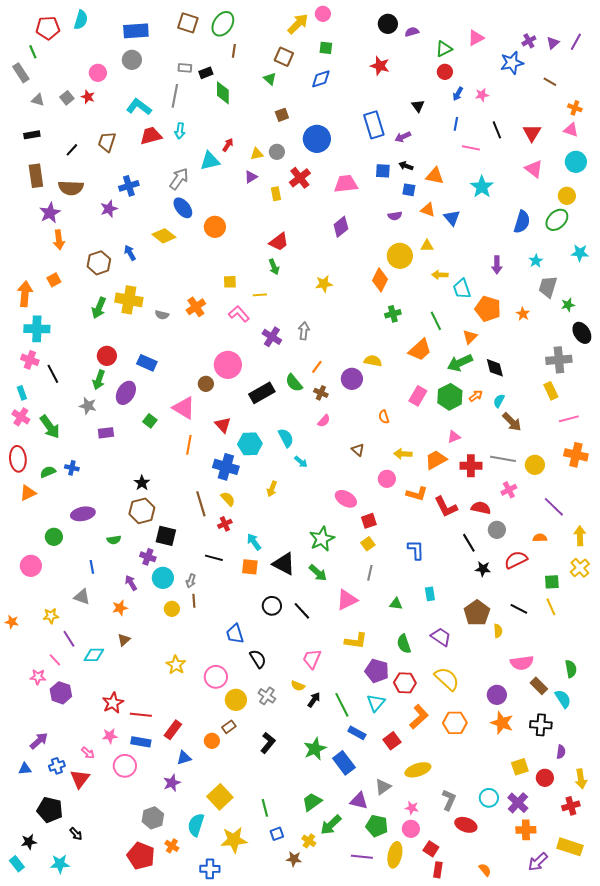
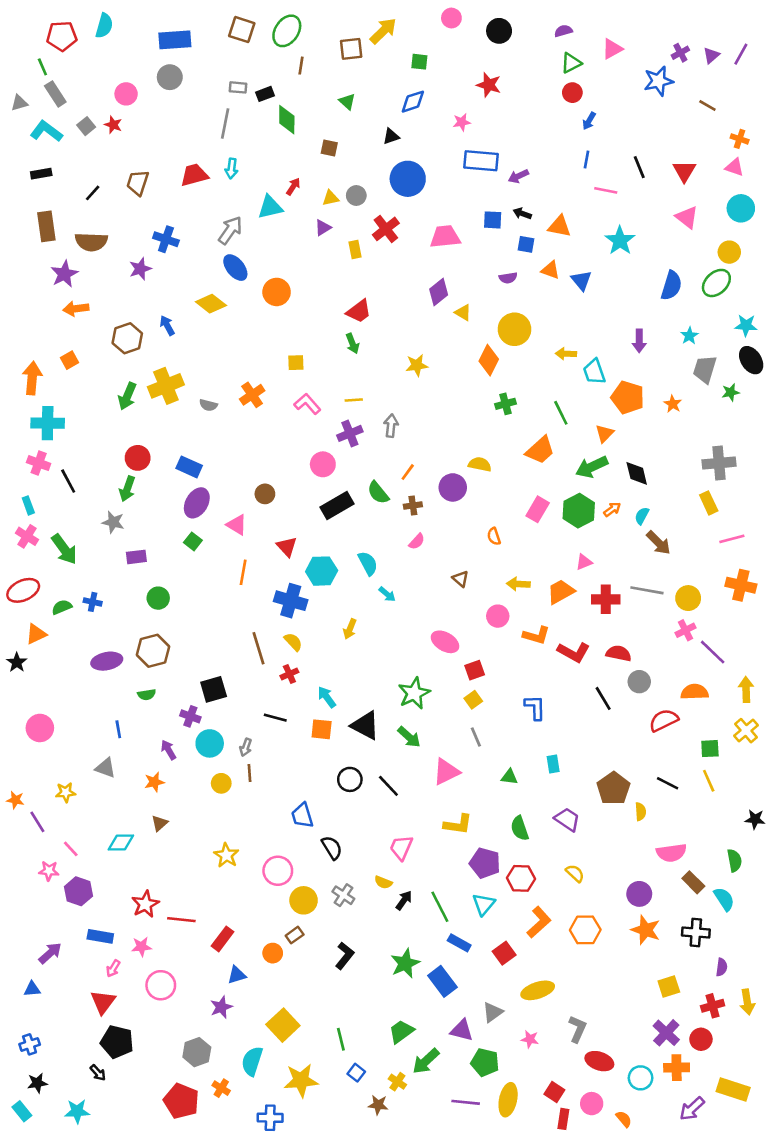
pink circle: (323, 14) -> (451, 18), moved
purple semicircle: (412, 32) -> (563, 31), moved
brown square: (284, 57) -> (351, 49), moved, turned -30
gray rectangle: (21, 73) -> (55, 94), moved
pink star: (482, 95) -> (462, 122), moved
gray triangle: (38, 100) -> (19, 103), moved, turned -32
black triangle: (418, 106) -> (391, 136), moved, turned 48
cyan L-shape: (139, 107) -> (46, 131), moved
brown square: (282, 115) -> (329, 148), moved, turned 32
blue rectangle: (374, 125) -> (481, 161), turned -68
blue cross: (129, 186) -> (166, 239), turned 36
orange arrow: (59, 240) -> (76, 309), turned 90
yellow triangle: (427, 246) -> (463, 313), moved, turned 32
yellow line: (260, 295) -> (354, 400), moved
yellow cross: (129, 300) -> (166, 386), turned -32
black ellipse: (582, 333) -> (751, 360), moved
purple cross: (272, 337) -> (350, 433), turned 36
pink circle: (228, 365) -> (323, 464), moved, size x0.7
purple ellipse: (126, 393) -> (197, 503), moved
brown cross: (321, 393) -> (413, 505), turned -32
pink triangle: (184, 408) -> (237, 525), size x0.7
red ellipse: (18, 459) -> (23, 590), turned 70
black star: (142, 483) -> (17, 662), moved
pink cross: (509, 490) -> (686, 630), moved
red L-shape: (446, 507) -> (574, 652), turned -35
brown hexagon: (142, 511) -> (153, 651), moved
black square: (166, 536) -> (214, 689), turned -30
green circle: (54, 537) -> (158, 598), moved
orange semicircle: (540, 538) -> (695, 692), size x1.5
black star: (483, 569) -> (755, 819), moved
gray line: (370, 573) -> (476, 737), turned -35
purple line: (69, 639) -> (37, 822), moved
yellow semicircle: (447, 679) -> (575, 873), size x0.6
blue rectangle: (141, 742) -> (100, 936), moved
pink arrow: (88, 753) -> (113, 969), turned 80
blue cross: (57, 766) -> (30, 1044), moved
red circle: (545, 778) -> (701, 1039), moved
cyan circle: (489, 798) -> (641, 1078), moved
red cross: (571, 806) -> (713, 1006), moved
black pentagon: (50, 810) -> (117, 1042), moved
pink circle: (411, 829) -> (592, 1104), moved
blue square: (277, 834) -> (356, 1073), turned -32

